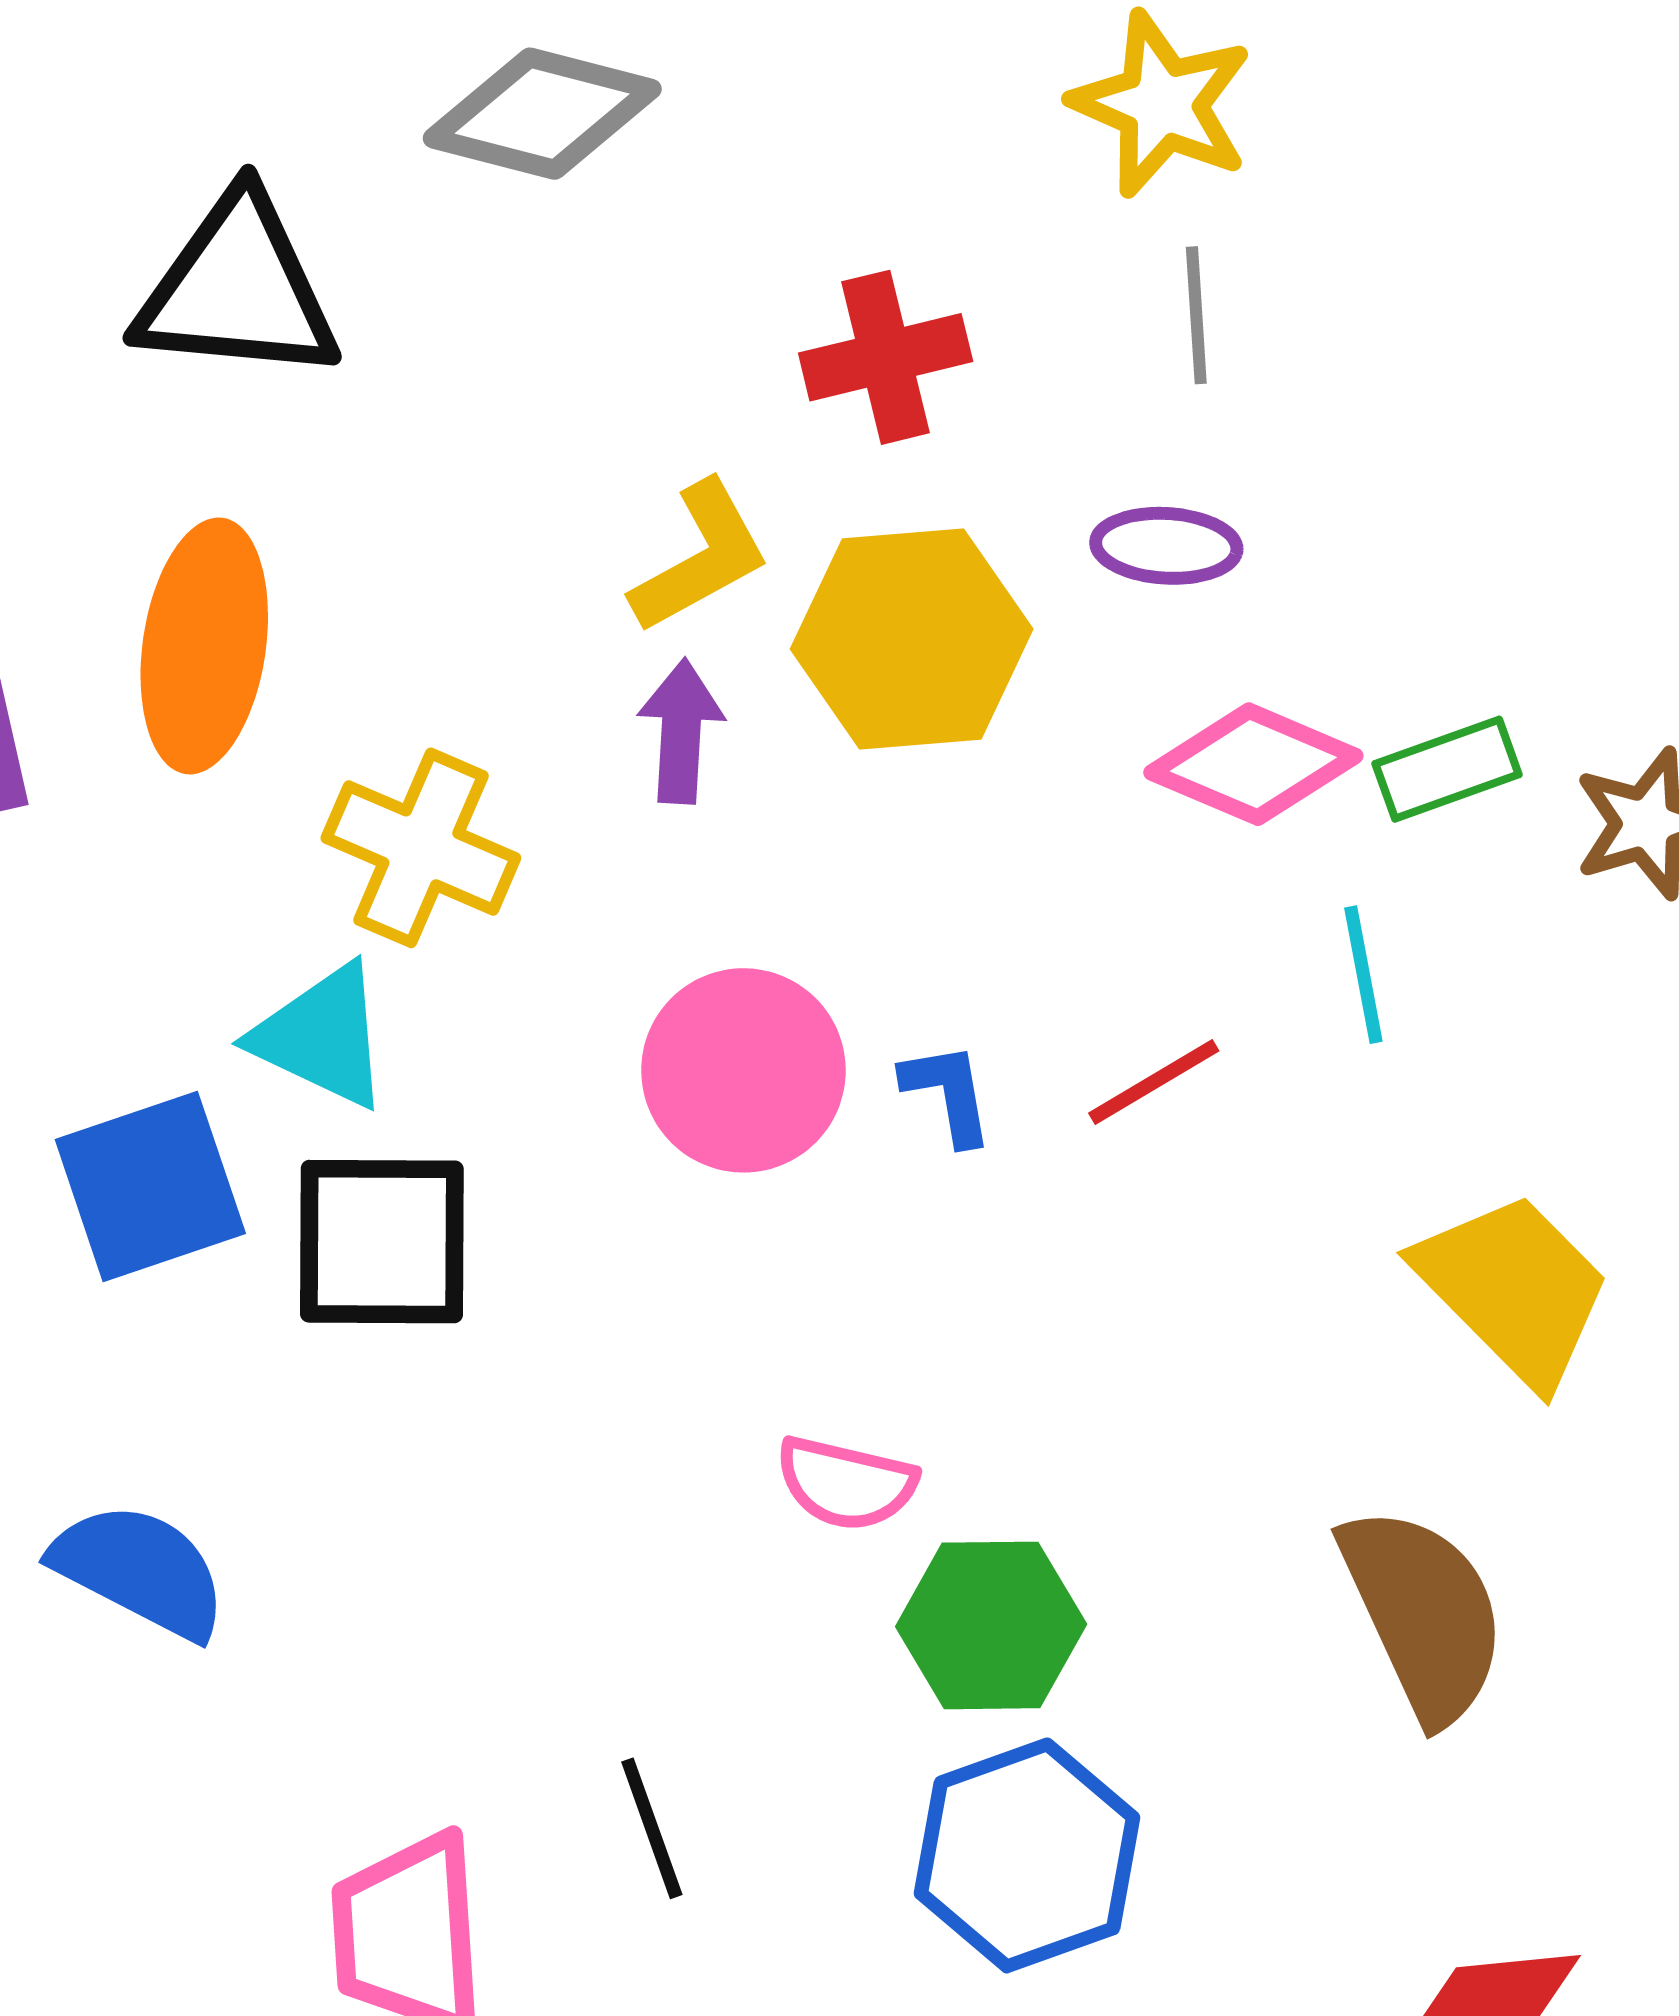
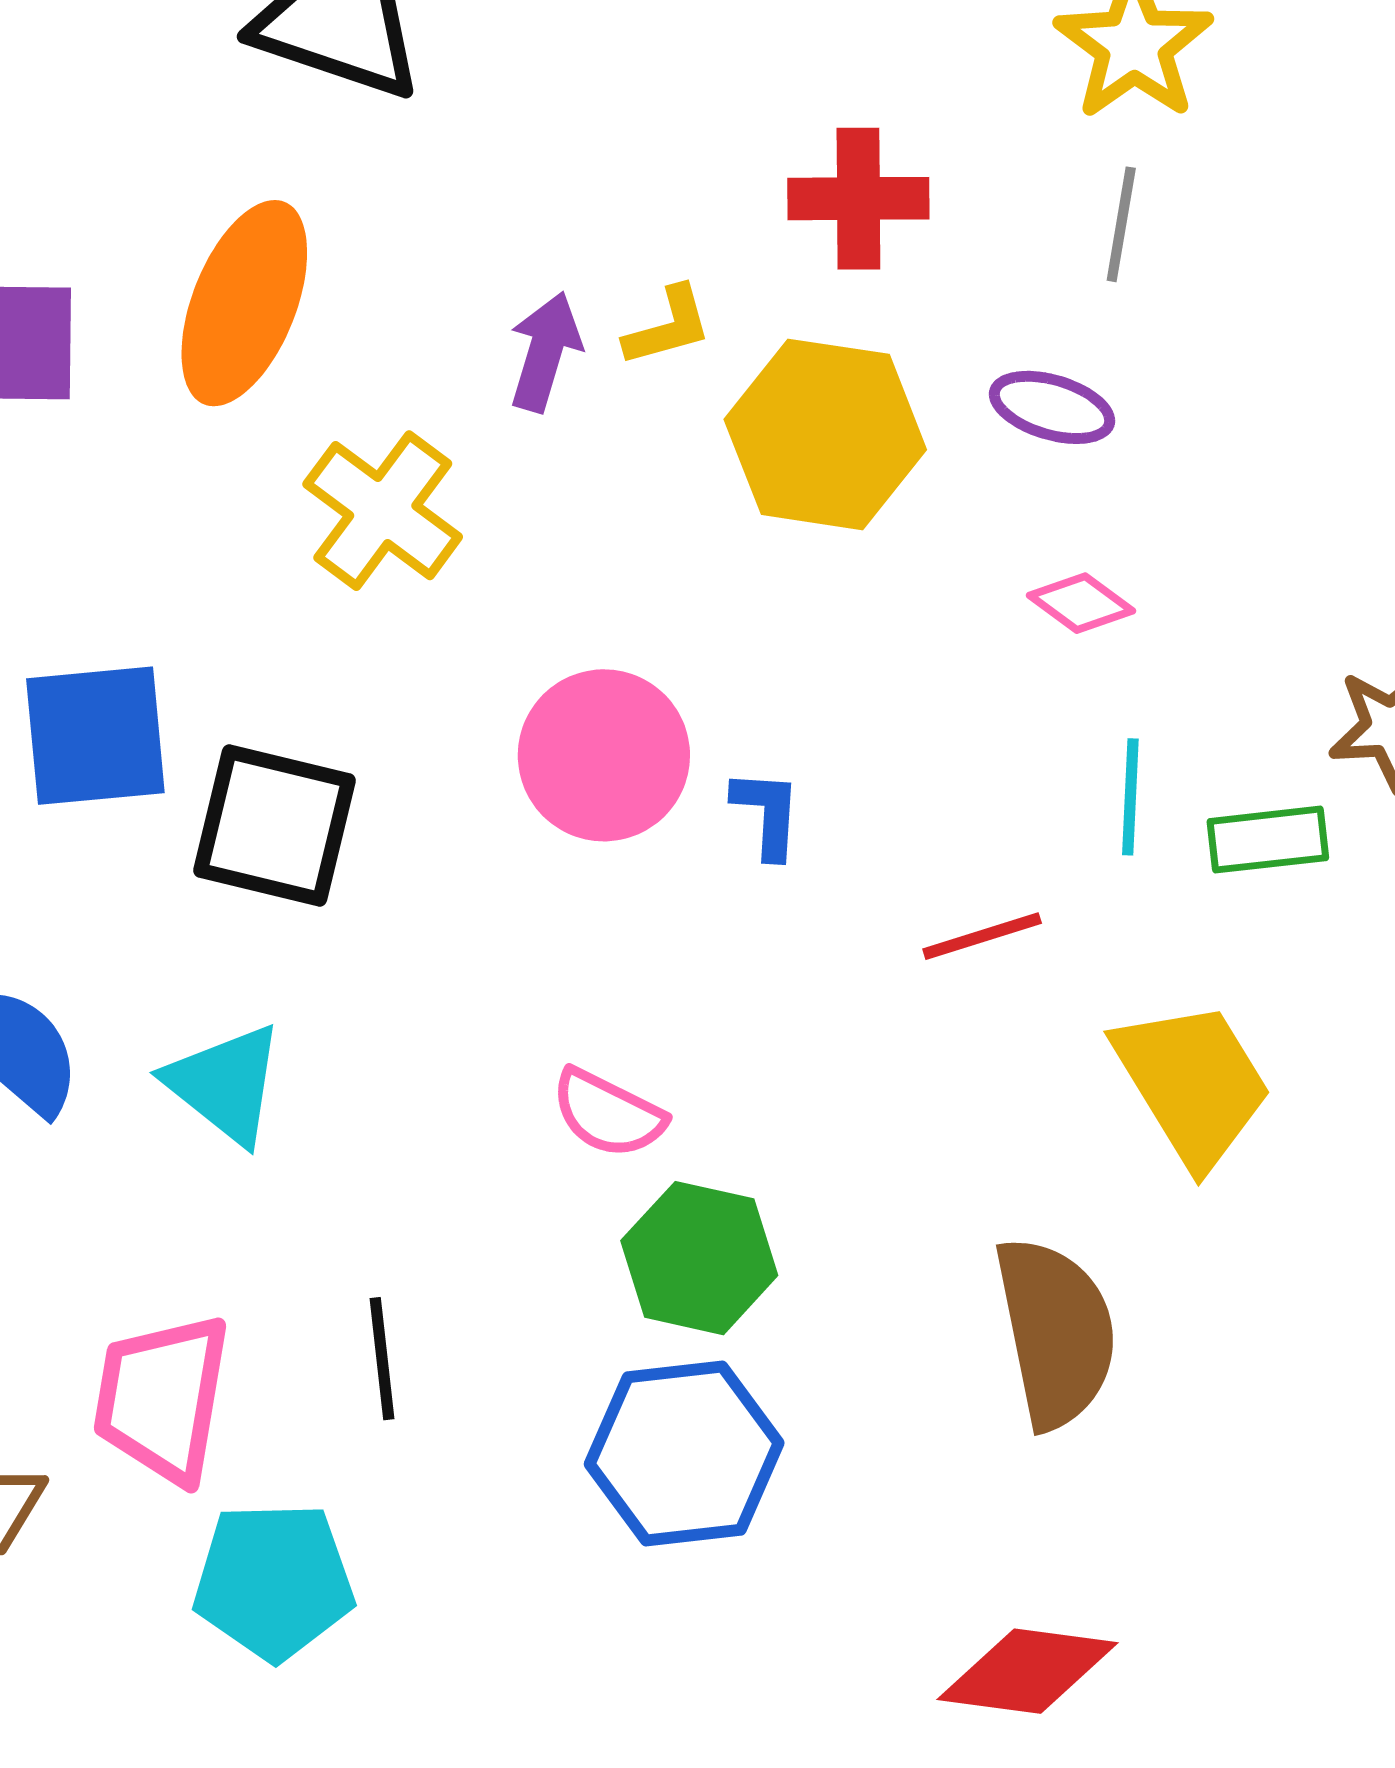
yellow L-shape: (700, 557) -> (668, 327), size x0.7
purple arrow: (681, 731) -> (545, 352), moved
pink diamond: (1253, 764) -> (1081, 603), size x0.6
green rectangle: (1447, 769) -> (1268, 840), moved
cyan triangle: (322, 1036) -> (225, 1084), moved
red line: (1154, 1082) -> (982, 936), moved

